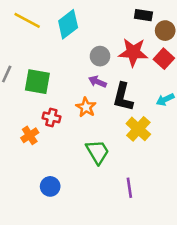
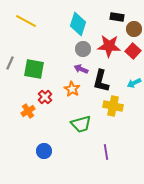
cyan diamond: (68, 24) -> (78, 24), moved, turned -35
red cross: (51, 117) -> (45, 97), turned 32
yellow cross: (138, 129) -> (113, 106), turned -30
green trapezoid: (97, 152) -> (81, 124), turned 105

